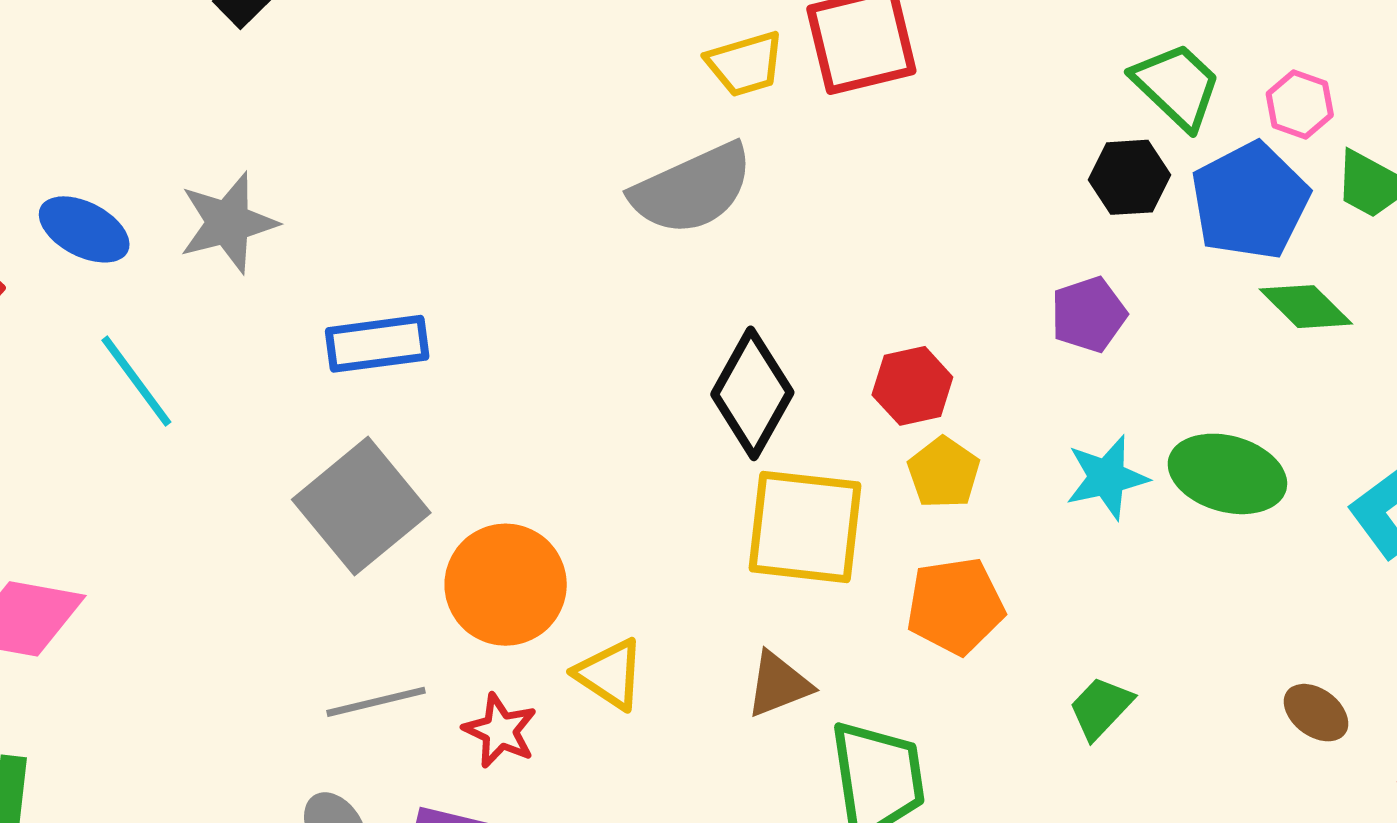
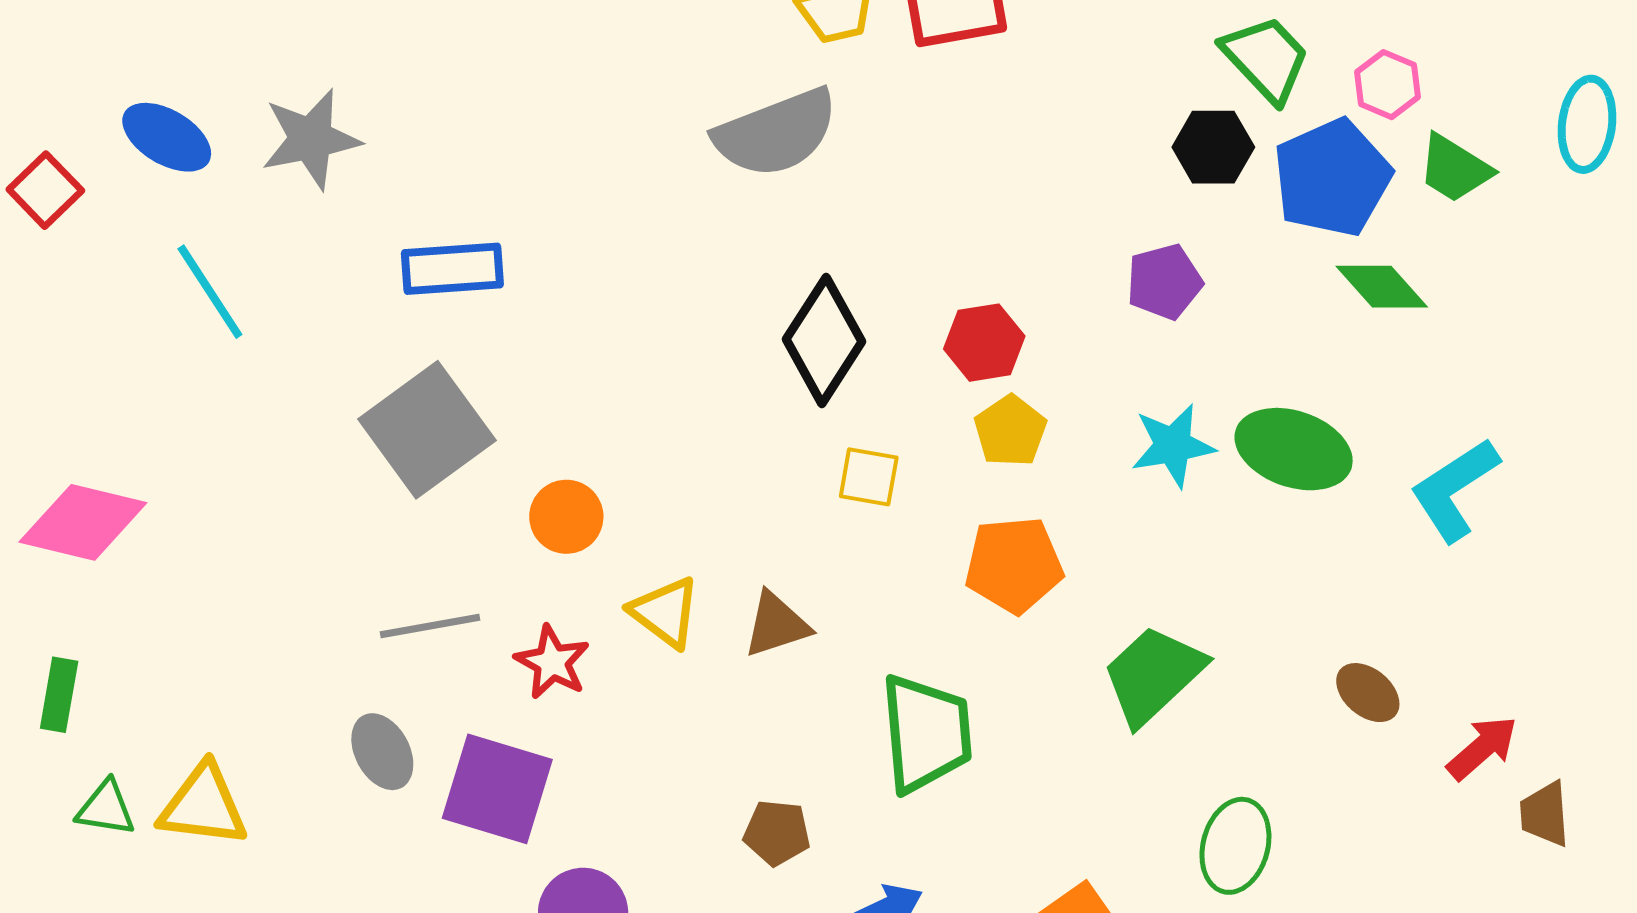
yellow square: (805, 527) -> (869, 477), size x0.5
orange circle: (506, 585) -> (566, 517), size x0.6
brown triangle: (779, 684) -> (777, 625), moved
green trapezoid: (1101, 708) -> (1153, 675), size x1.6

